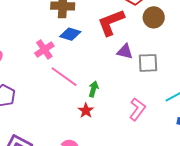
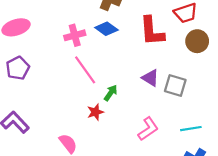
red L-shape: (111, 22) -> (152, 31), turned -92
purple triangle: (125, 52) -> (150, 78), moved

